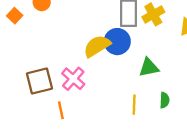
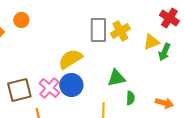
blue circle: (117, 42) -> (71, 85), moved
green semicircle: (165, 100) -> (130, 98), moved

